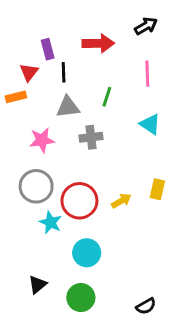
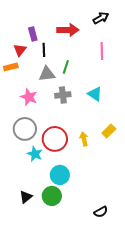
green line: (107, 97) -> (66, 67), moved
cyan triangle: (150, 124) -> (95, 94), moved
pink star: (42, 140) -> (29, 97), turned 30
yellow rectangle: (157, 189) -> (109, 131), turned 32
yellow arrow: (121, 201) -> (84, 139), turned -72
green circle: (81, 298) -> (52, 196), moved

